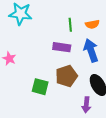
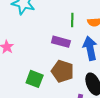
brown pentagon: (66, 76) -> (62, 71), turned 30

